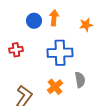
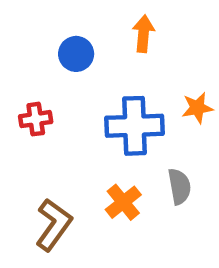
orange arrow: (54, 18) -> (143, 34), moved
orange star: (86, 25) -> (197, 108), moved

